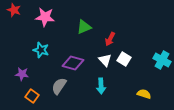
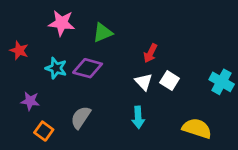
red star: (14, 10) -> (19, 50), moved
green triangle: (84, 27) -> (103, 33), moved
purple diamond: (73, 63) -> (88, 68), moved
yellow semicircle: (144, 94) -> (197, 128), size x1.5

